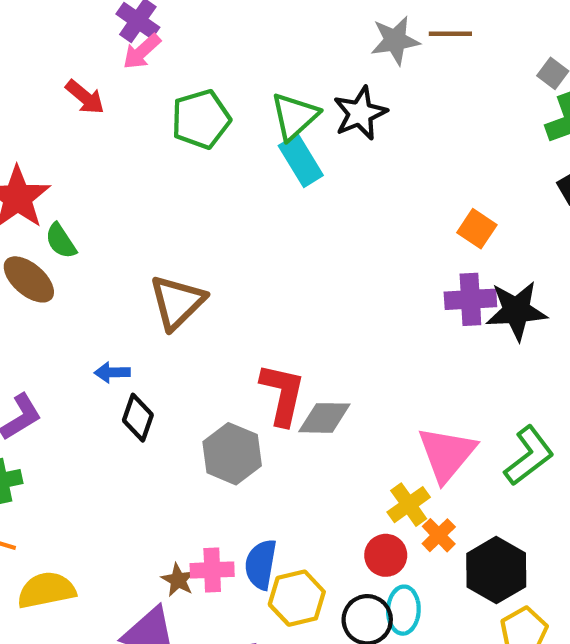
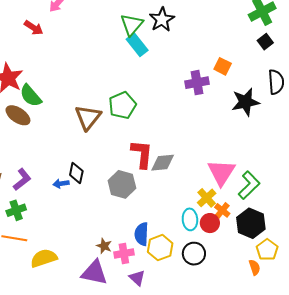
green pentagon: (201, 119) -> (122, 105), moved
green semicircle: (61, 241) -> (31, 96), size x1.4
purple cross: (470, 299) -> (197, 83), moved
blue arrow: (112, 372) -> (61, 184), moved
green L-shape: (529, 456) -> (249, 185), moved
red circle: (386, 555) -> (210, 223), moved
pink cross: (212, 570) -> (124, 253), moved
cyan ellipse: (403, 610) -> (190, 219), moved

